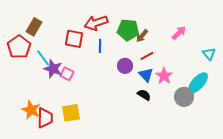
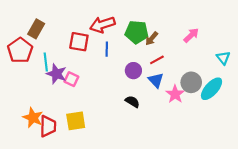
cyan line: (43, 58) -> (46, 62), turned 30
pink star: (164, 76) -> (175, 94), moved
black semicircle: (144, 95) -> (132, 102), moved
gray circle: (184, 97) -> (191, 82), moved

